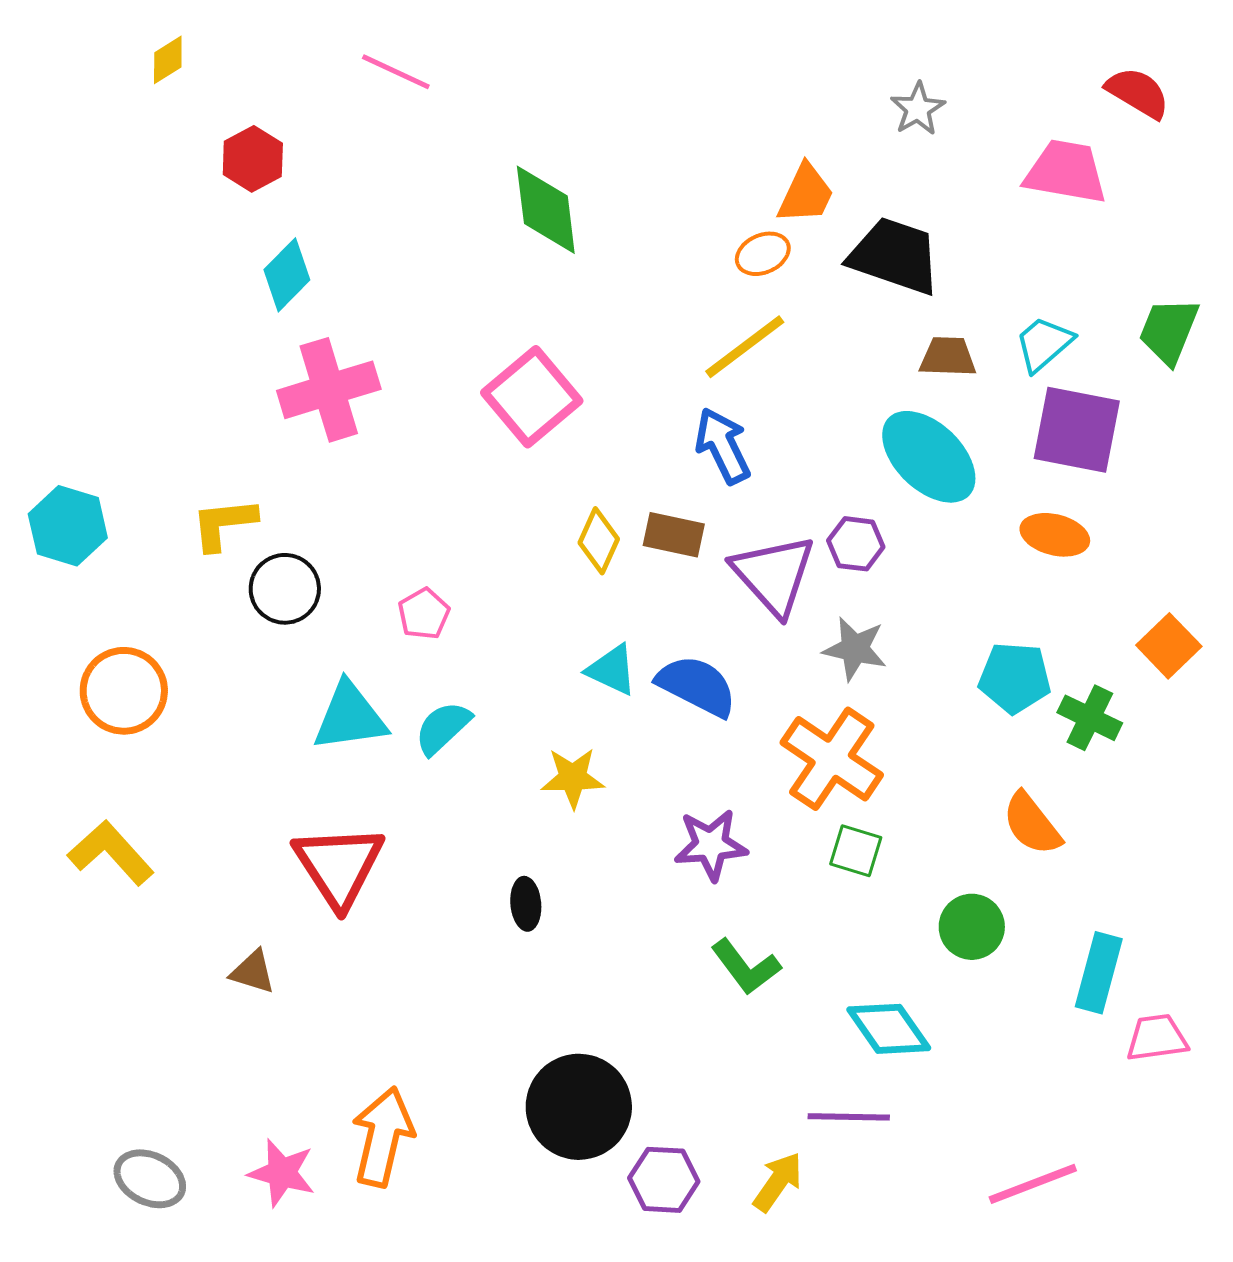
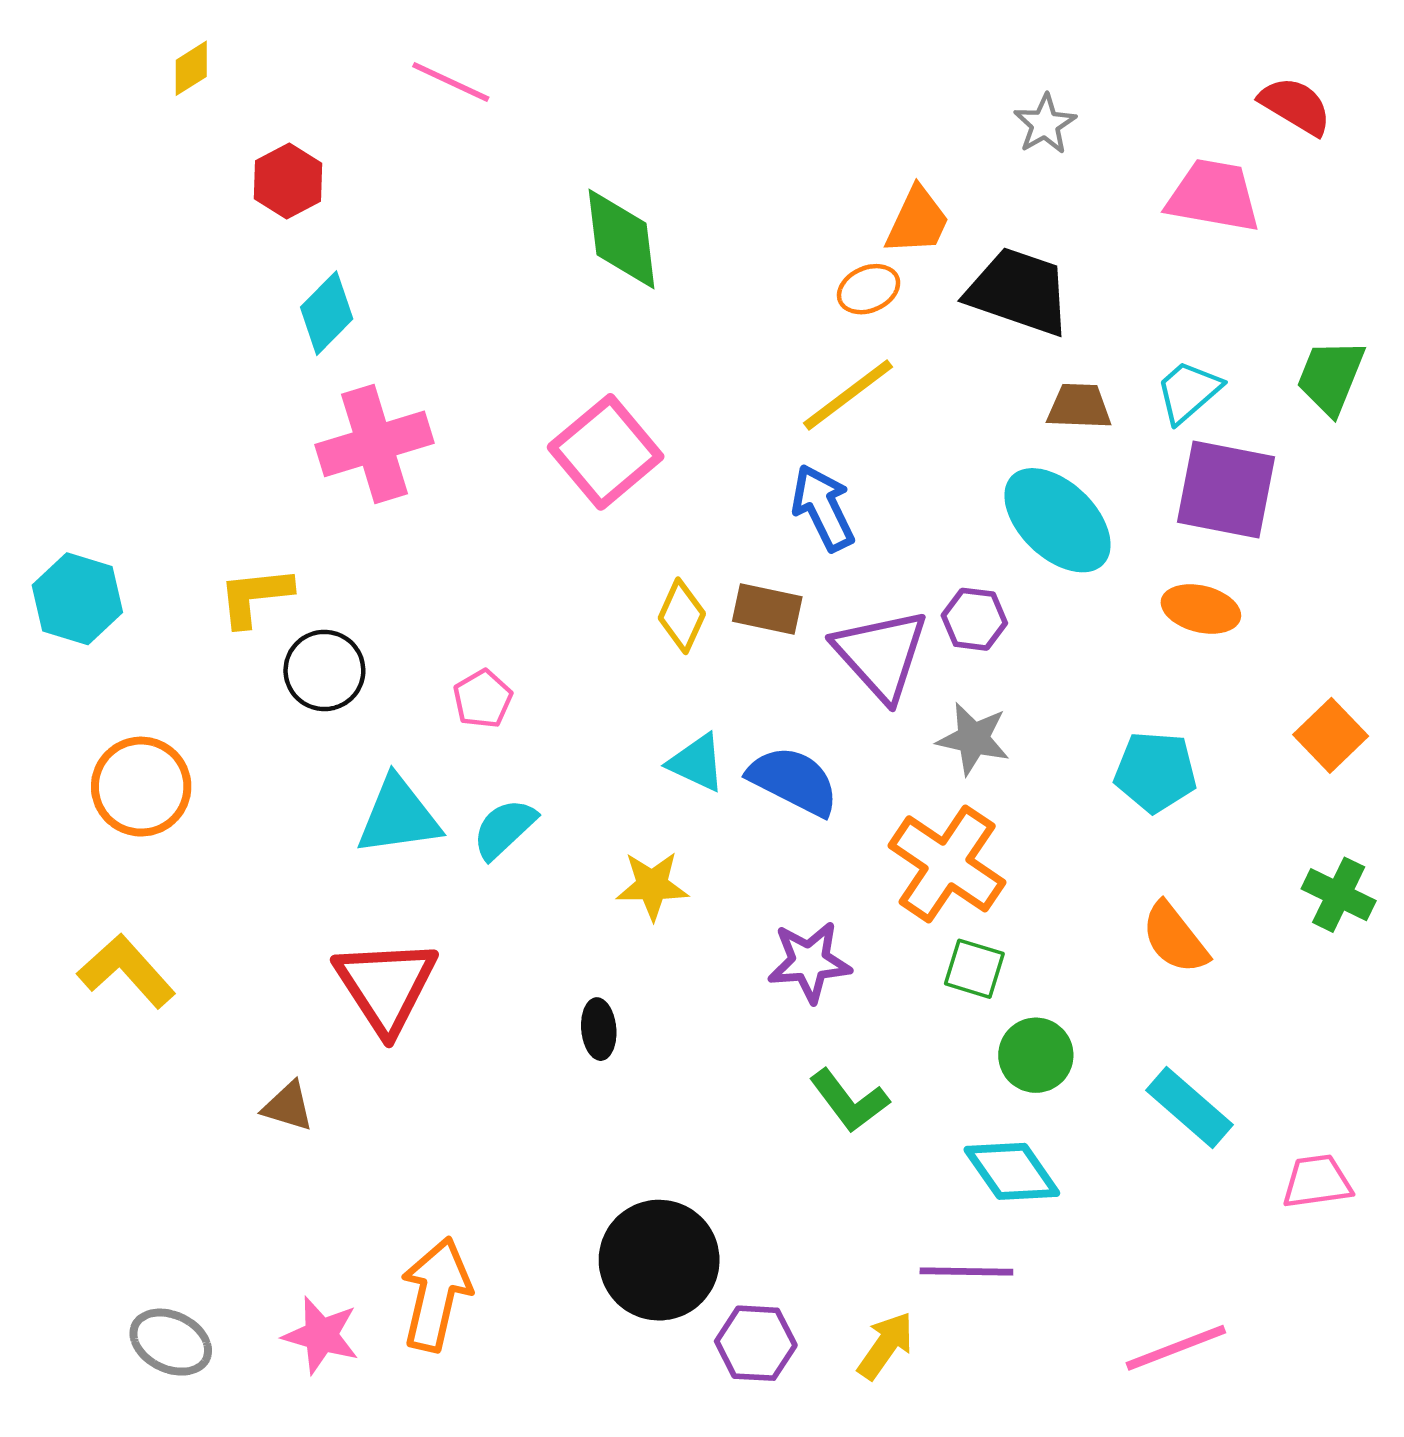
green cross: (1090, 718) -> (1339, 895), moved
green circle: (972, 927) -> (1036, 1055), moved
cyan rectangle: (1099, 973) -> (1190, 1108), moved, turned -64

